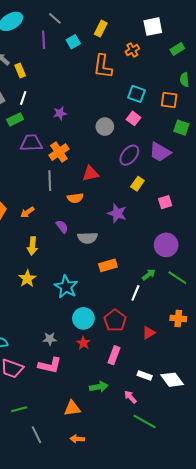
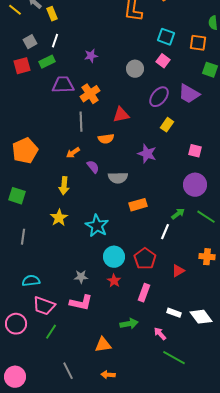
pink square: (165, 202) -> (195, 151), moved, turned 32
orange arrow: (27, 212) -> (73, 153), moved
green line: (19, 409) -> (51, 332), moved, turned -42

